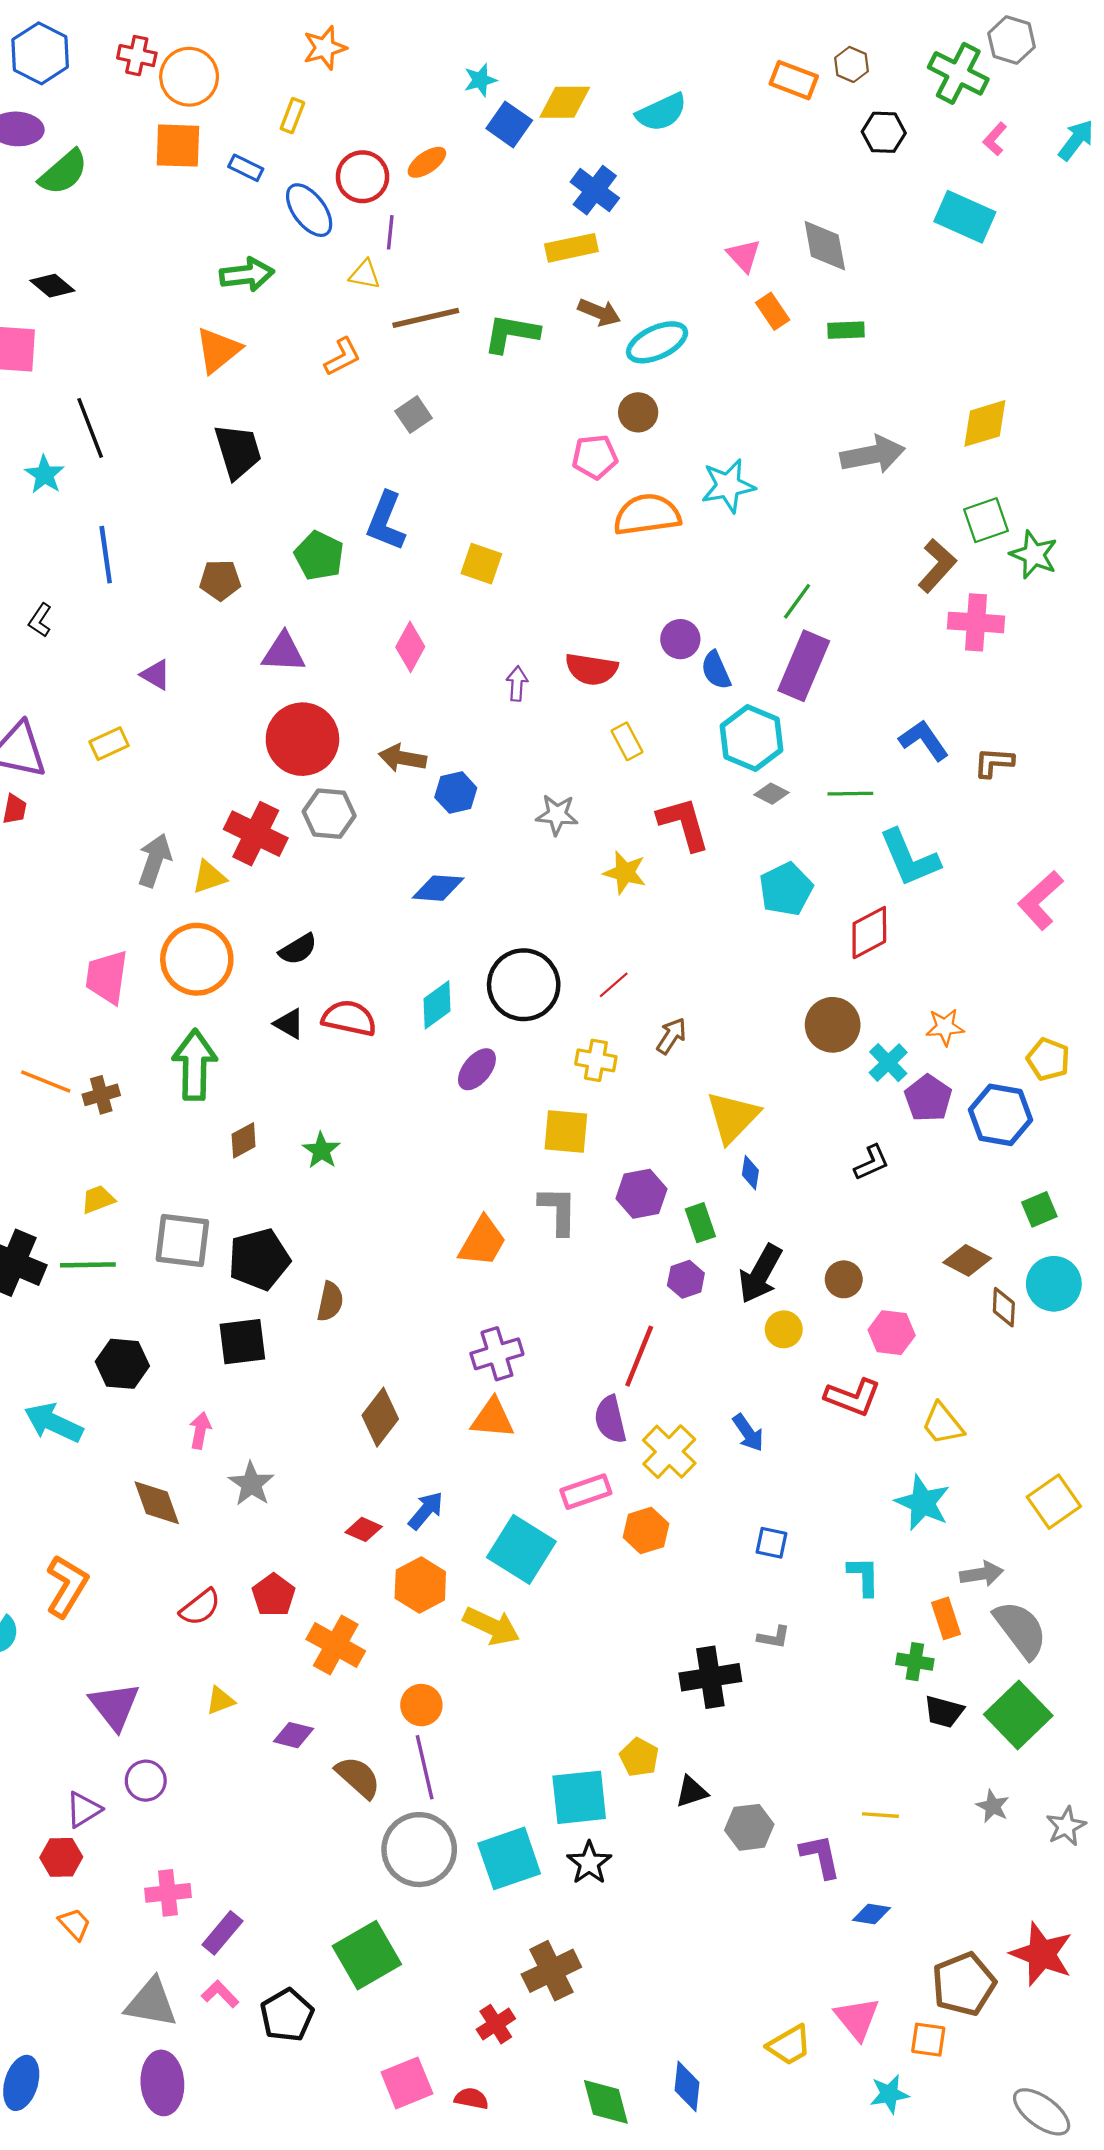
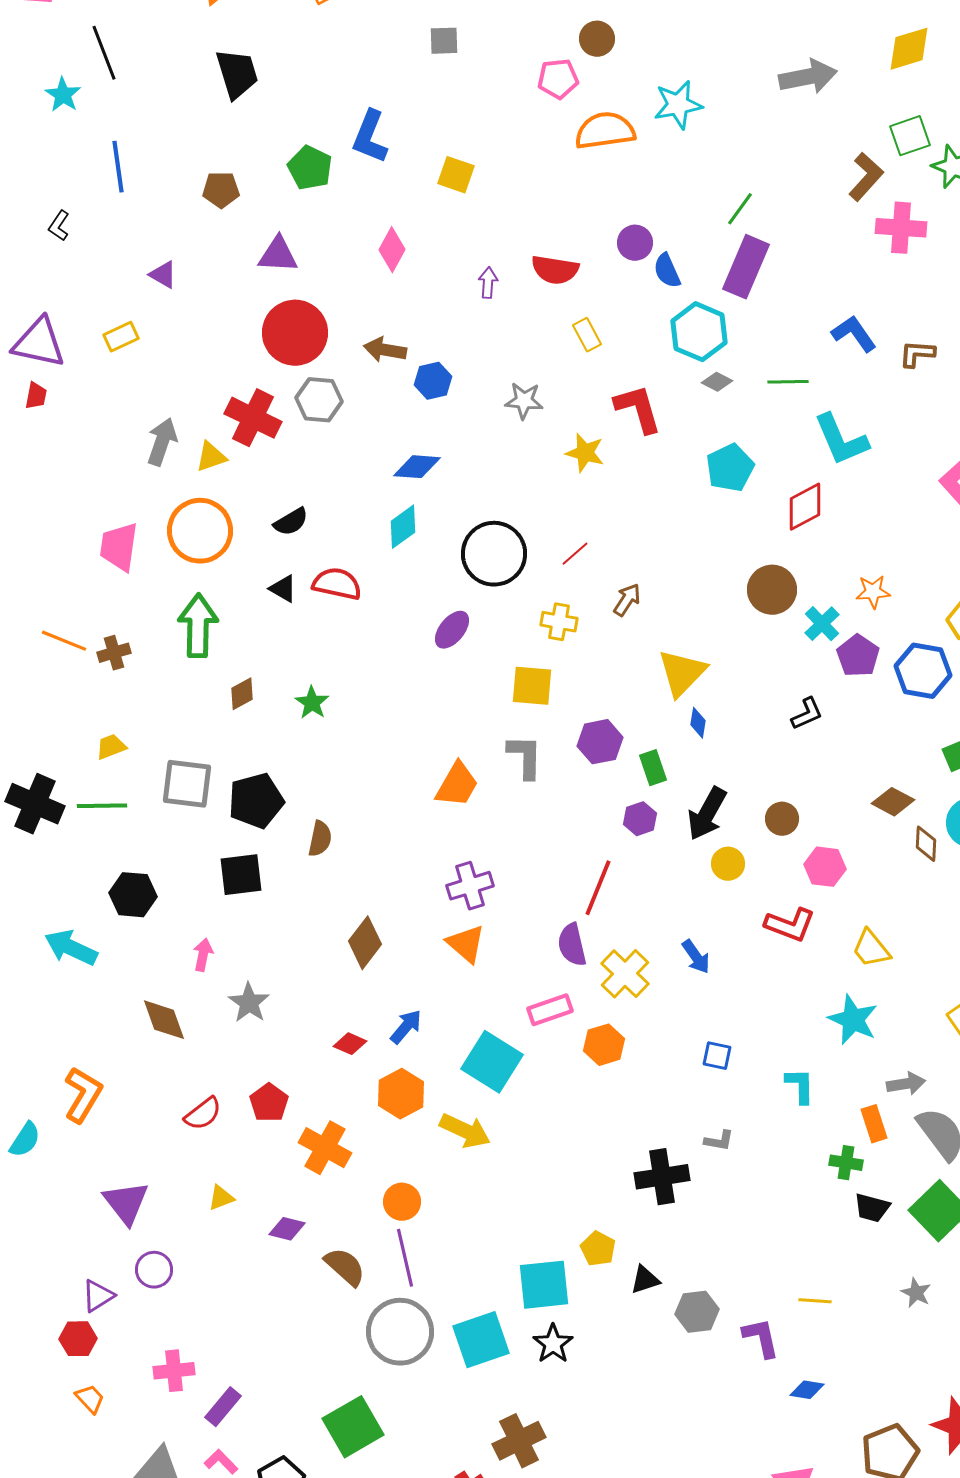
gray square: (414, 415) -> (444, 41), moved, turned 32
cyan diamond: (437, 1005) -> (403, 527), moved
orange triangle: (493, 1418) -> (466, 944), turned 36

